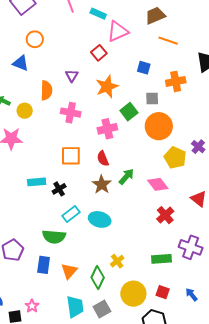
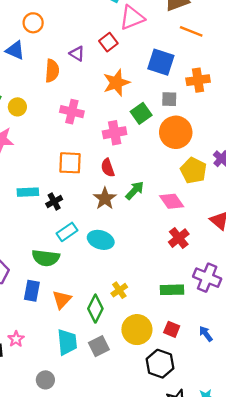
blue square: (144, 68) -> (161, 62), size x1.6
purple triangle: (72, 76) -> (77, 54), moved, turned -32
orange semicircle: (46, 90) -> (52, 71), moved

